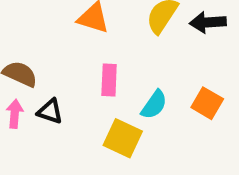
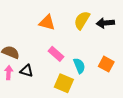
pink rectangle: (109, 80) -> (56, 54), turned -49
cyan semicircle: (154, 105) -> (79, 66), turned -56

